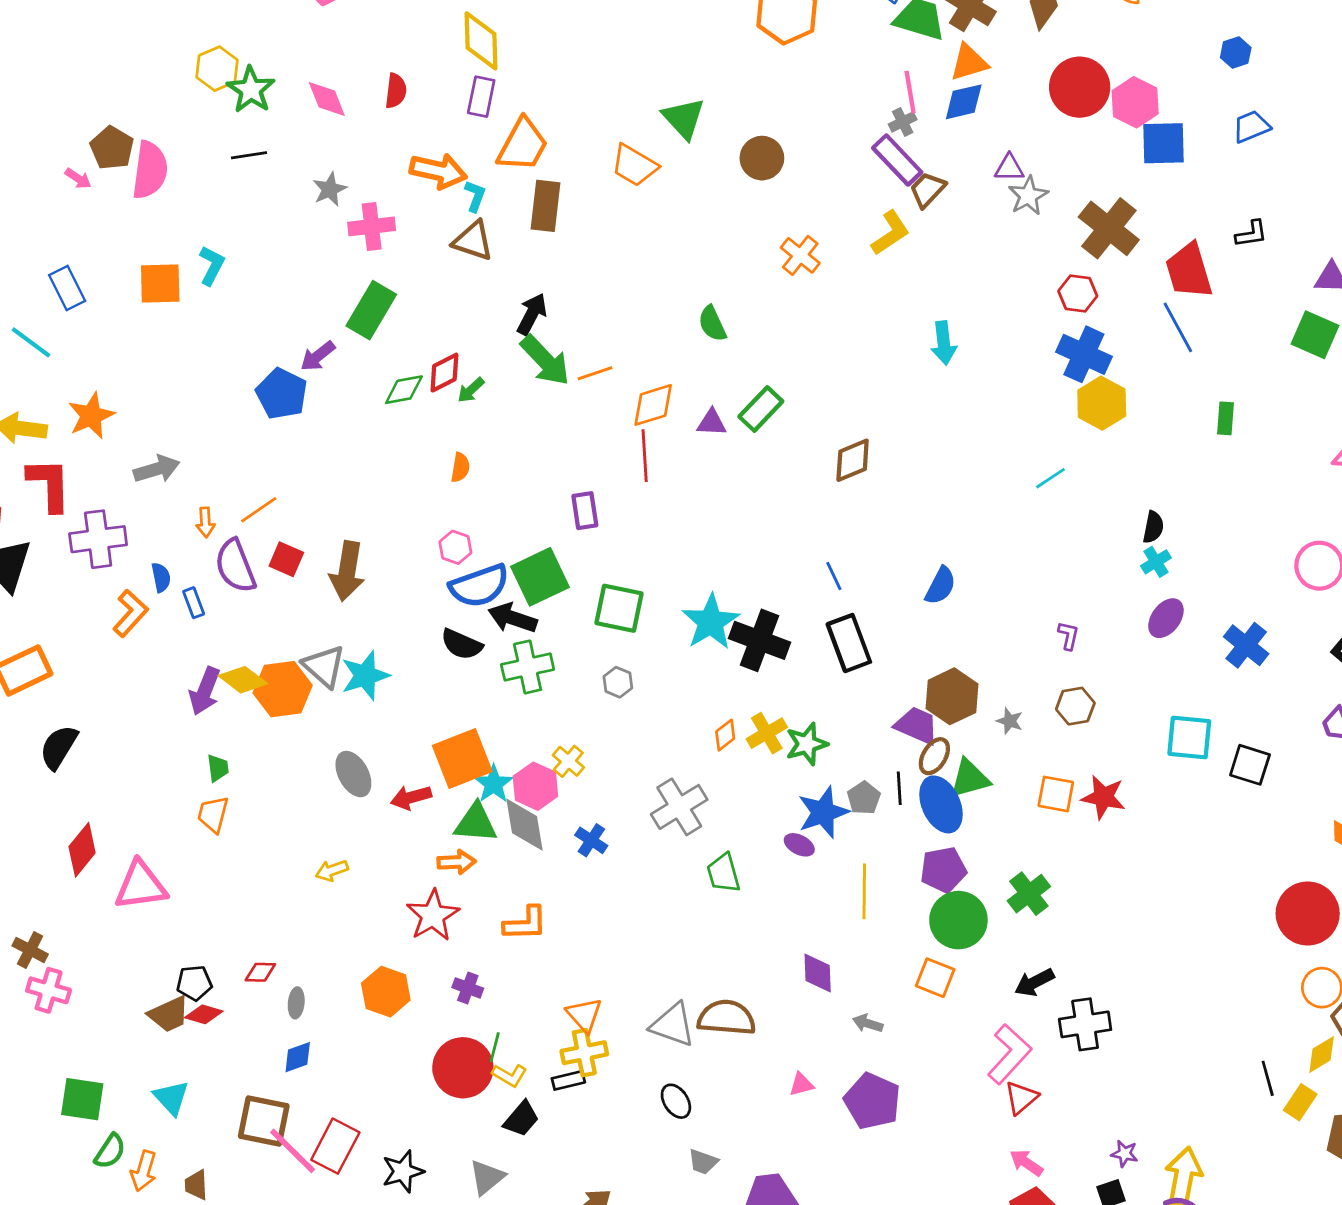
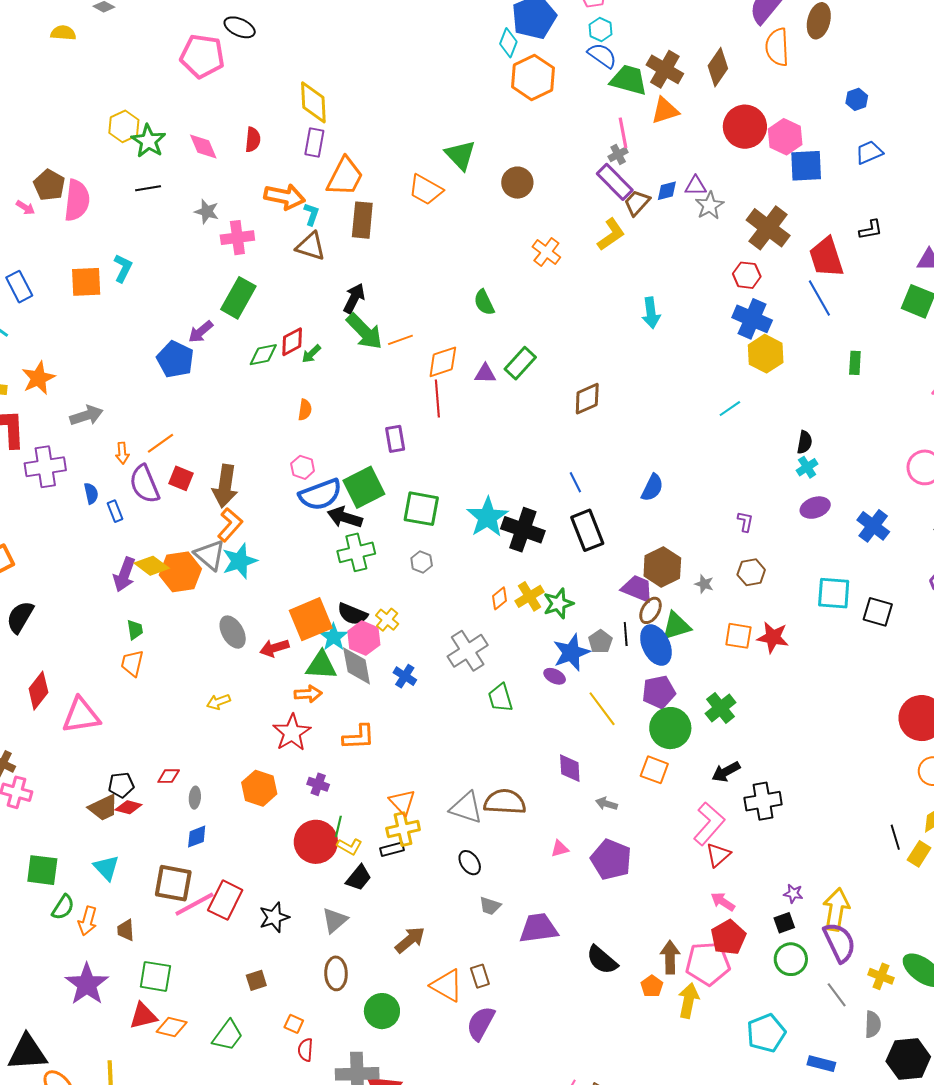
blue diamond: (964, 102) -> (667, 191), moved, size x0.7
gray star: (330, 189) -> (207, 212), turned -30
orange L-shape: (130, 613) -> (230, 525), moved
purple ellipse: (1166, 618) -> (815, 508), turned 36
black semicircle: (462, 644) -> (352, 614), moved
yellow line: (864, 891) -> (602, 709), turned -36
pink line: (293, 1151) -> (194, 904), turned -72

